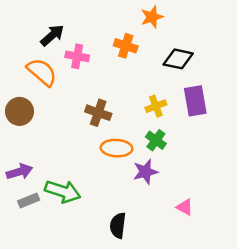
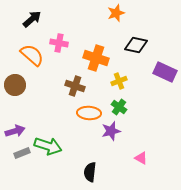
black arrow: (52, 35) -> (32, 19), moved
orange cross: (126, 46) -> (96, 58), moved, size x1.4
purple rectangle: (195, 101) -> (165, 72), moved, turned -55

